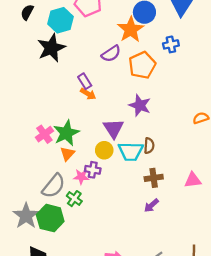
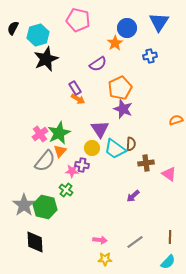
black semicircle: (27, 12) -> (13, 28), moved
cyan hexagon: (61, 20) -> (38, 35), moved
orange star: (131, 29) -> (115, 43), size x0.7
orange pentagon: (142, 65) -> (120, 88), moved
cyan trapezoid: (131, 151) -> (115, 149), turned 35
brown cross: (154, 178) -> (146, 163), moved
pink triangle: (193, 180) -> (169, 174), turned 42
gray semicircle: (54, 186) -> (45, 161), moved

